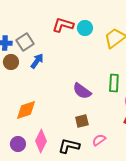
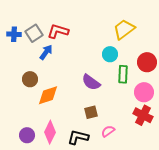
red L-shape: (63, 25) -> (58, 31), moved
cyan circle: (85, 28) -> (110, 54), moved
brown circle: (11, 62) -> (30, 79), moved
orange diamond: (26, 110) -> (48, 95), moved

